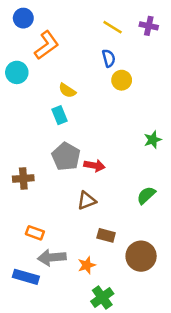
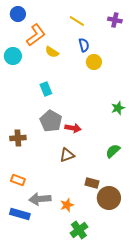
yellow line: (113, 27) -> (77, 21), moved
yellow semicircle: (67, 91) -> (52, 52), moved
orange rectangle: (35, 233) -> (18, 180), moved
brown rectangle: (106, 235) -> (92, 183), moved

